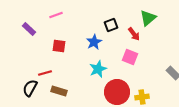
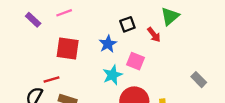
purple rectangle: (29, 29) -> (33, 20), moved
red square: (59, 46) -> (68, 48), size x1.5
pink square: (130, 57) -> (135, 61), moved

